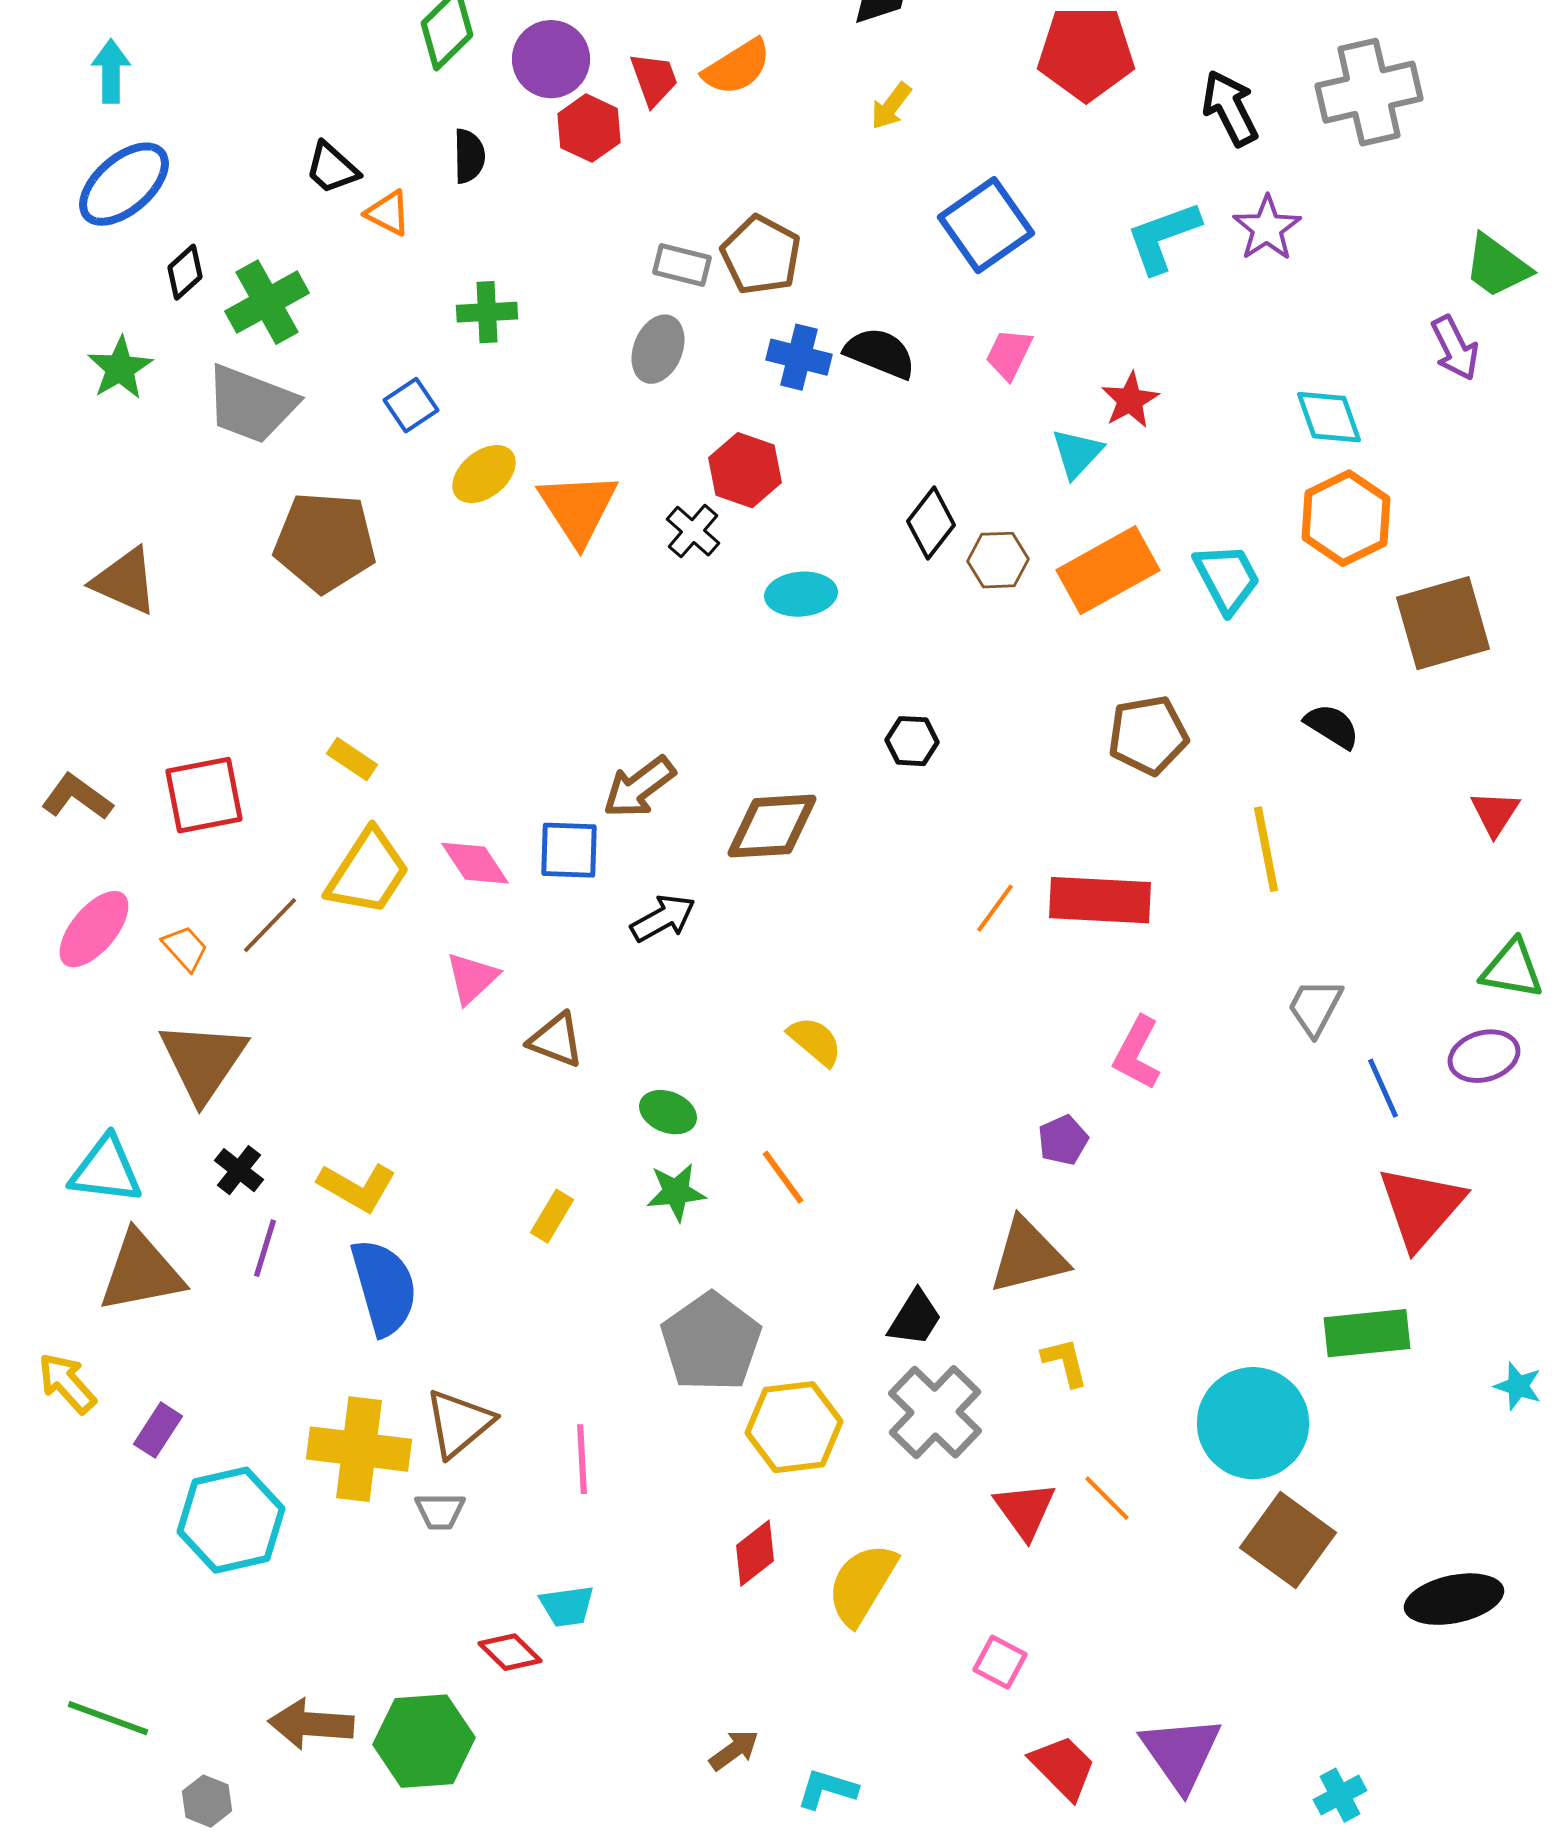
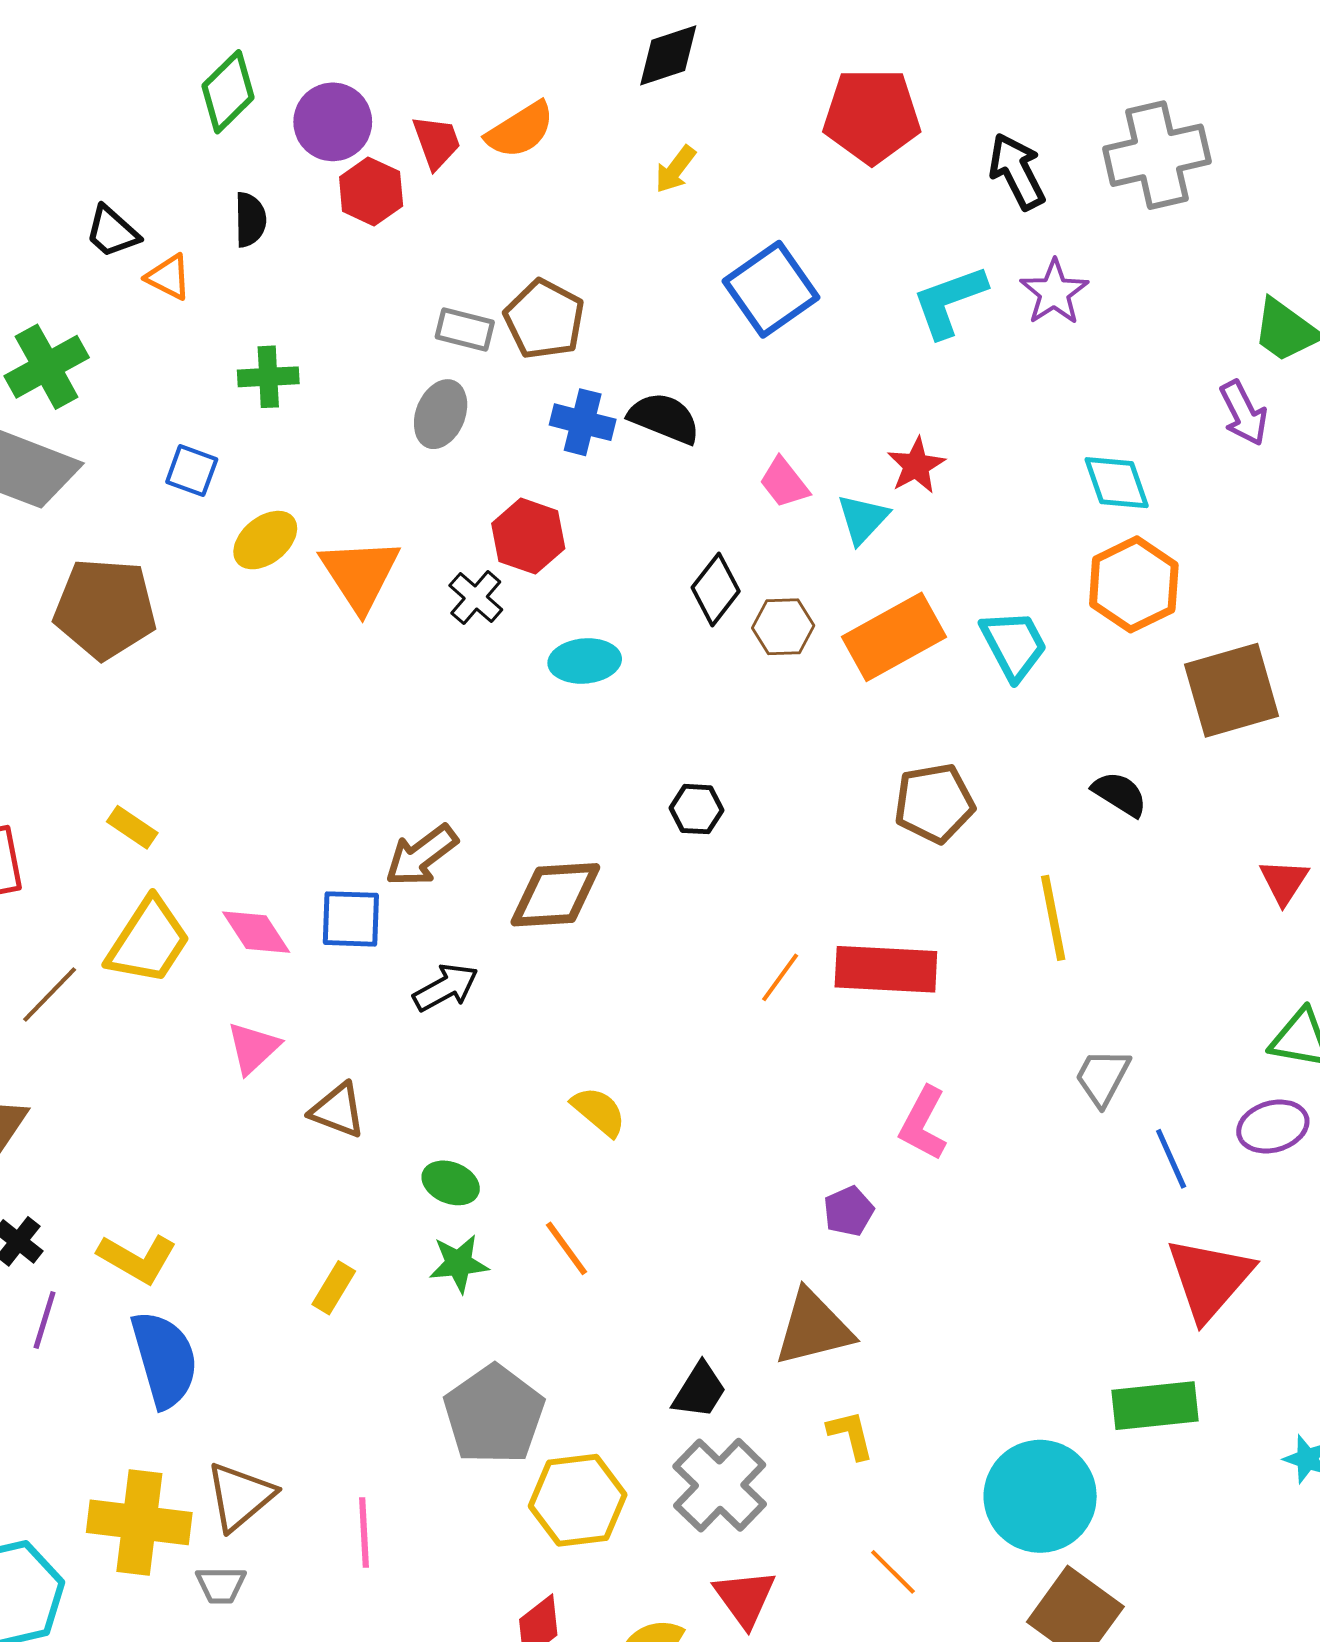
pink trapezoid: (1009, 354) -> (784, 483), moved, turned -64
blue square: (411, 405) -> (192, 471), turned -36
red triangle: (1025, 1510) -> (745, 1598), moved

